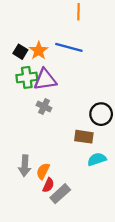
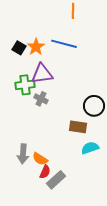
green cross: (27, 77) -> (25, 85), moved
orange semicircle: (43, 171) -> (40, 159), turned -84

